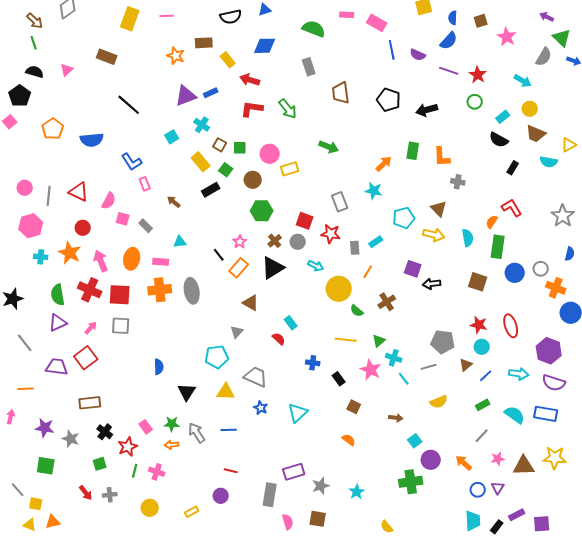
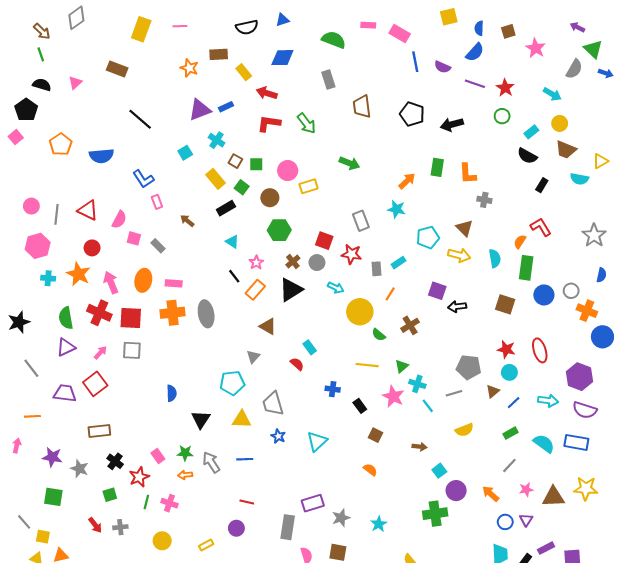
cyan triangle: (180, 242) -> (232, 242), moved, turned 40
gray trapezoid: (256, 377) -> (273, 404), turned -130

